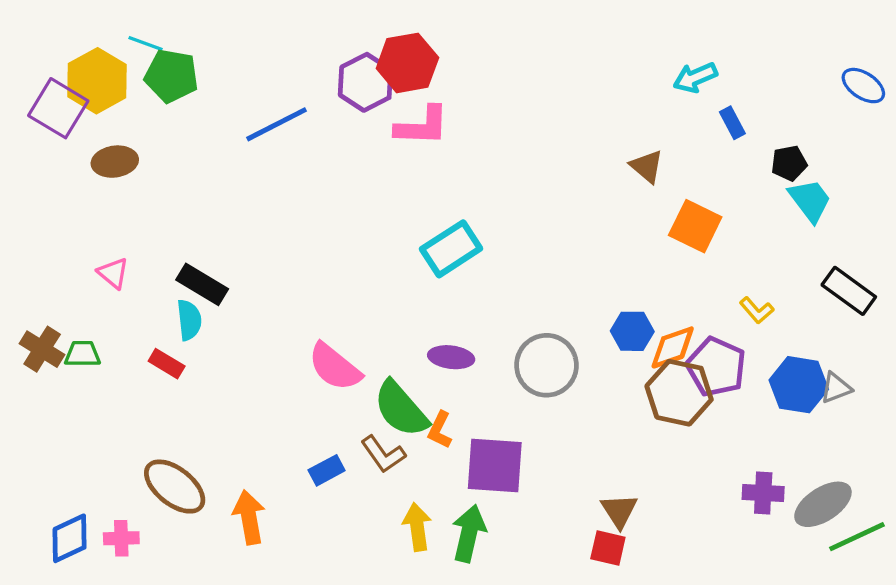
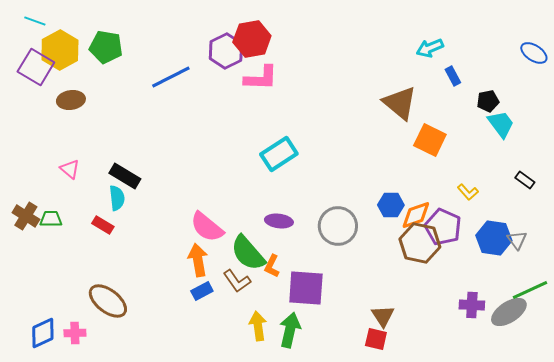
cyan line: (146, 44) -> (35, 21), moved
brown triangle: (647, 166) -> (400, 103), size x1.6
black rectangle: (849, 291) -> (525, 180), size x0.6
gray triangle: (836, 388) -> (517, 240), turned -45
orange arrow: (249, 517) -> (198, 260), moved
green line: (857, 537) -> (530, 290), moved

